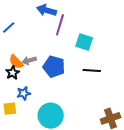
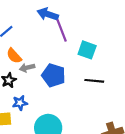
purple line: (60, 25) -> (62, 31), turned -40
orange semicircle: (16, 62) -> (14, 56), moved

